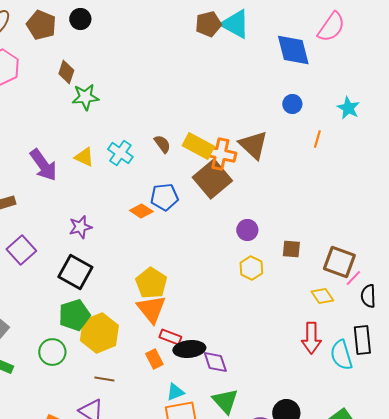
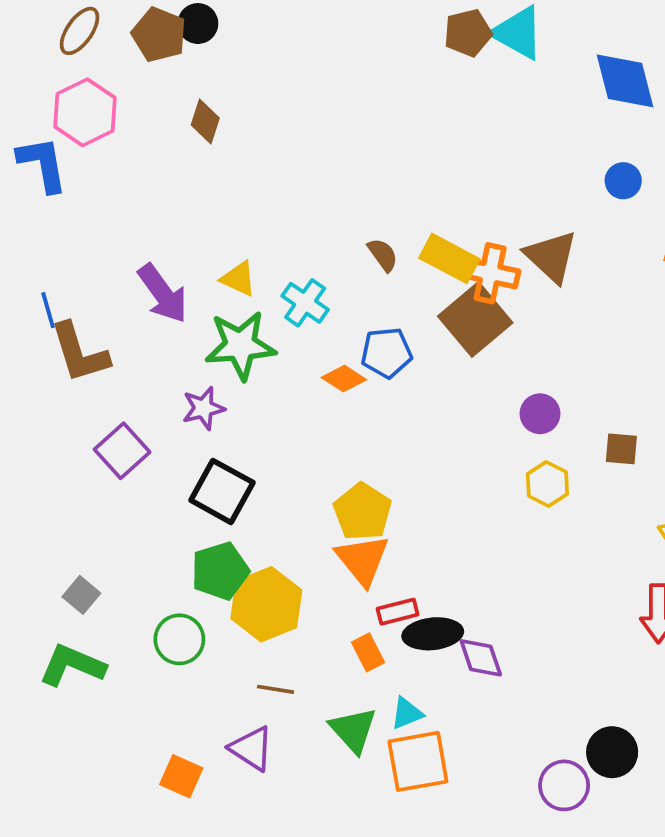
black circle: (80, 19) -> (198, 24), moved
green star: (85, 97) -> (240, 345), moved, size x1.4
cyan cross: (120, 153) -> (305, 303), moved
purple star: (80, 227) -> (203, 408), moved
red rectangle: (170, 337) -> (398, 612), turned -35
green triangle: (225, 401) -> (353, 730), moved

